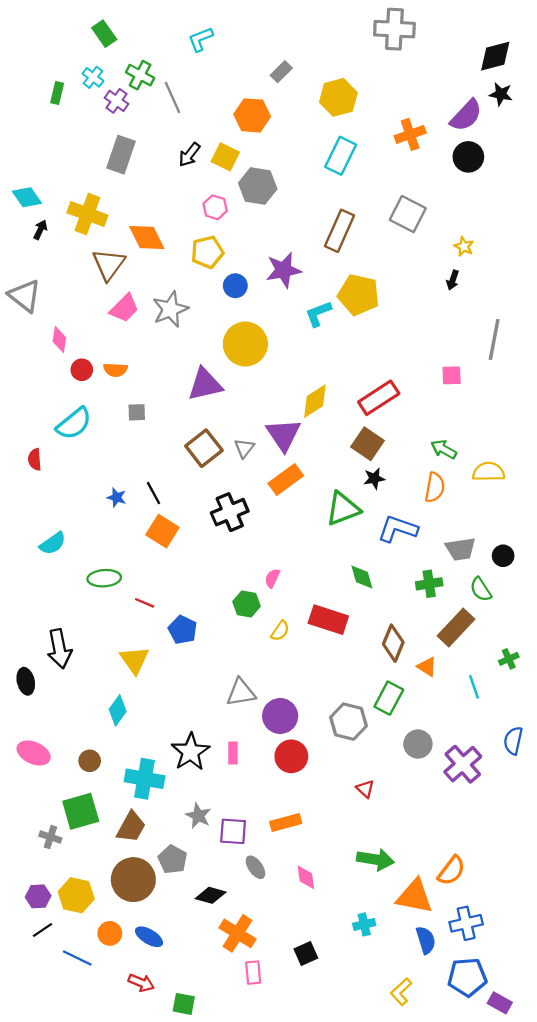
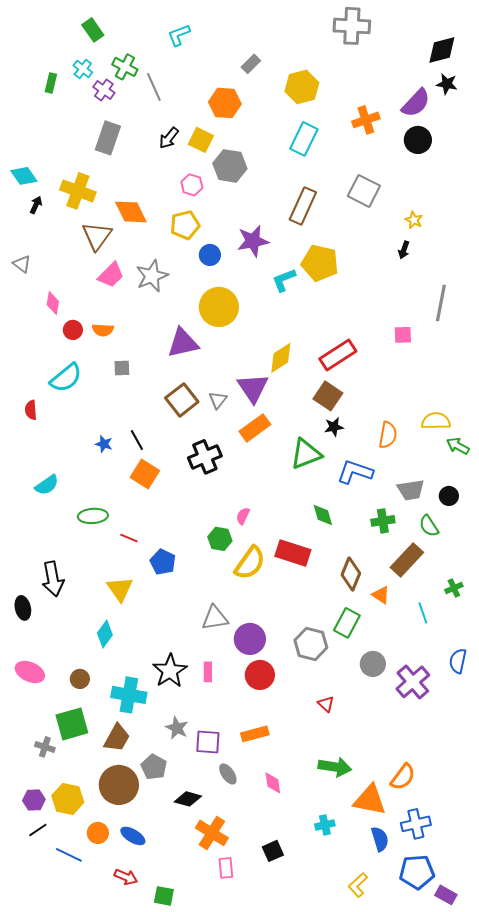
gray triangle: (25, 296) -> (22, 264), size x0.6
green arrow: (444, 449) -> (458, 446), moved
yellow semicircle: (280, 631) -> (250, 563), size x1.8

